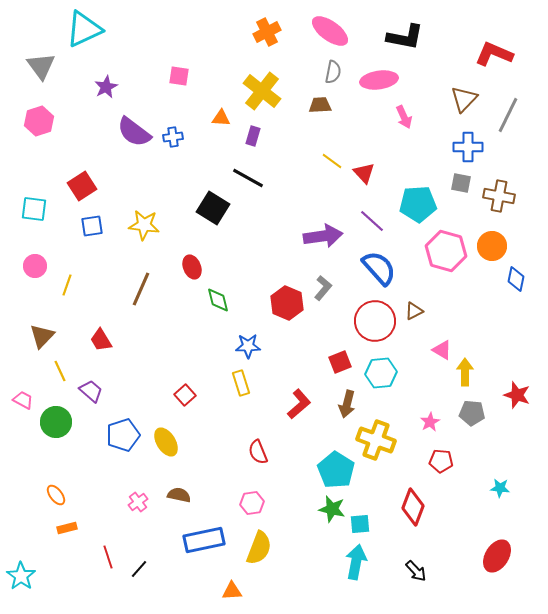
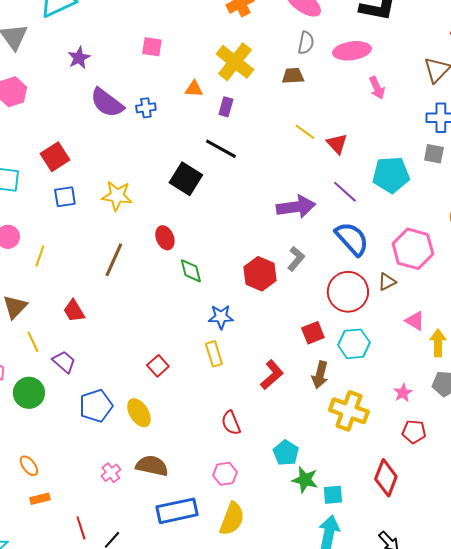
pink hexagon: (446, 251) -> (413, 249), moved
cyan pentagon: (336, 470) -> (286, 453), moved, size x0.7
brown semicircle: (179, 495) -> (152, 466), size x1.4

